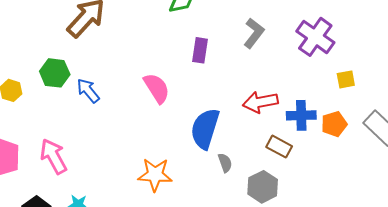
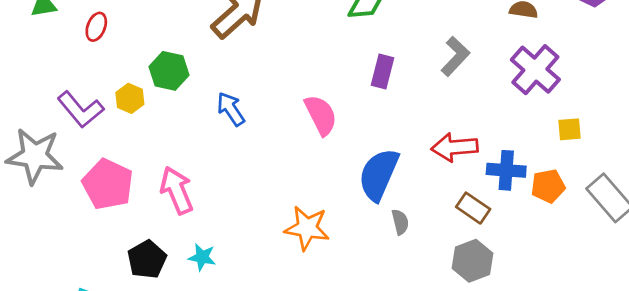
green hexagon: (55, 73) -> (169, 71), moved
gray hexagon: (263, 187) -> (473, 261), moved

